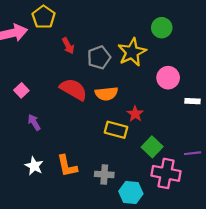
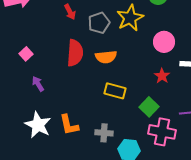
red semicircle: (73, 89) -> (75, 53), turned 64
red star: (135, 114) -> (162, 76), moved
white star: (34, 166) -> (38, 125), size x1.5

